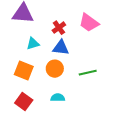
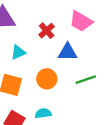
blue triangle: (61, 48) -> (68, 52), moved
cyan semicircle: (58, 98) -> (43, 113), moved

